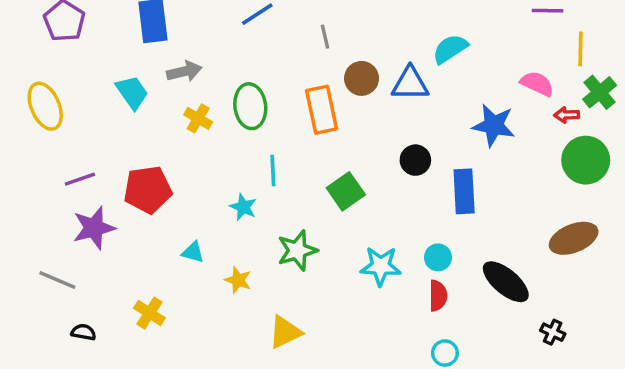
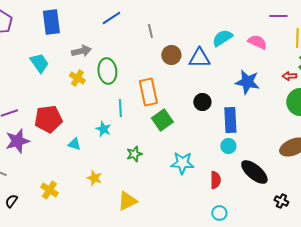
gray arrow: (184, 71) -> (81, 51), moved
pink semicircle: (537, 84) -> (257, 42), moved
orange rectangle: (322, 110) -> (148, 92), moved
green star: (297, 250) -> (134, 154), size x0.7
cyan triangle: (193, 252) -> (74, 144), moved
cyan circle: (438, 257) -> (228, 146), moved
yellow star: (238, 280) -> (94, 178), moved
black semicircle: (83, 332) -> (11, 201), turned -64

